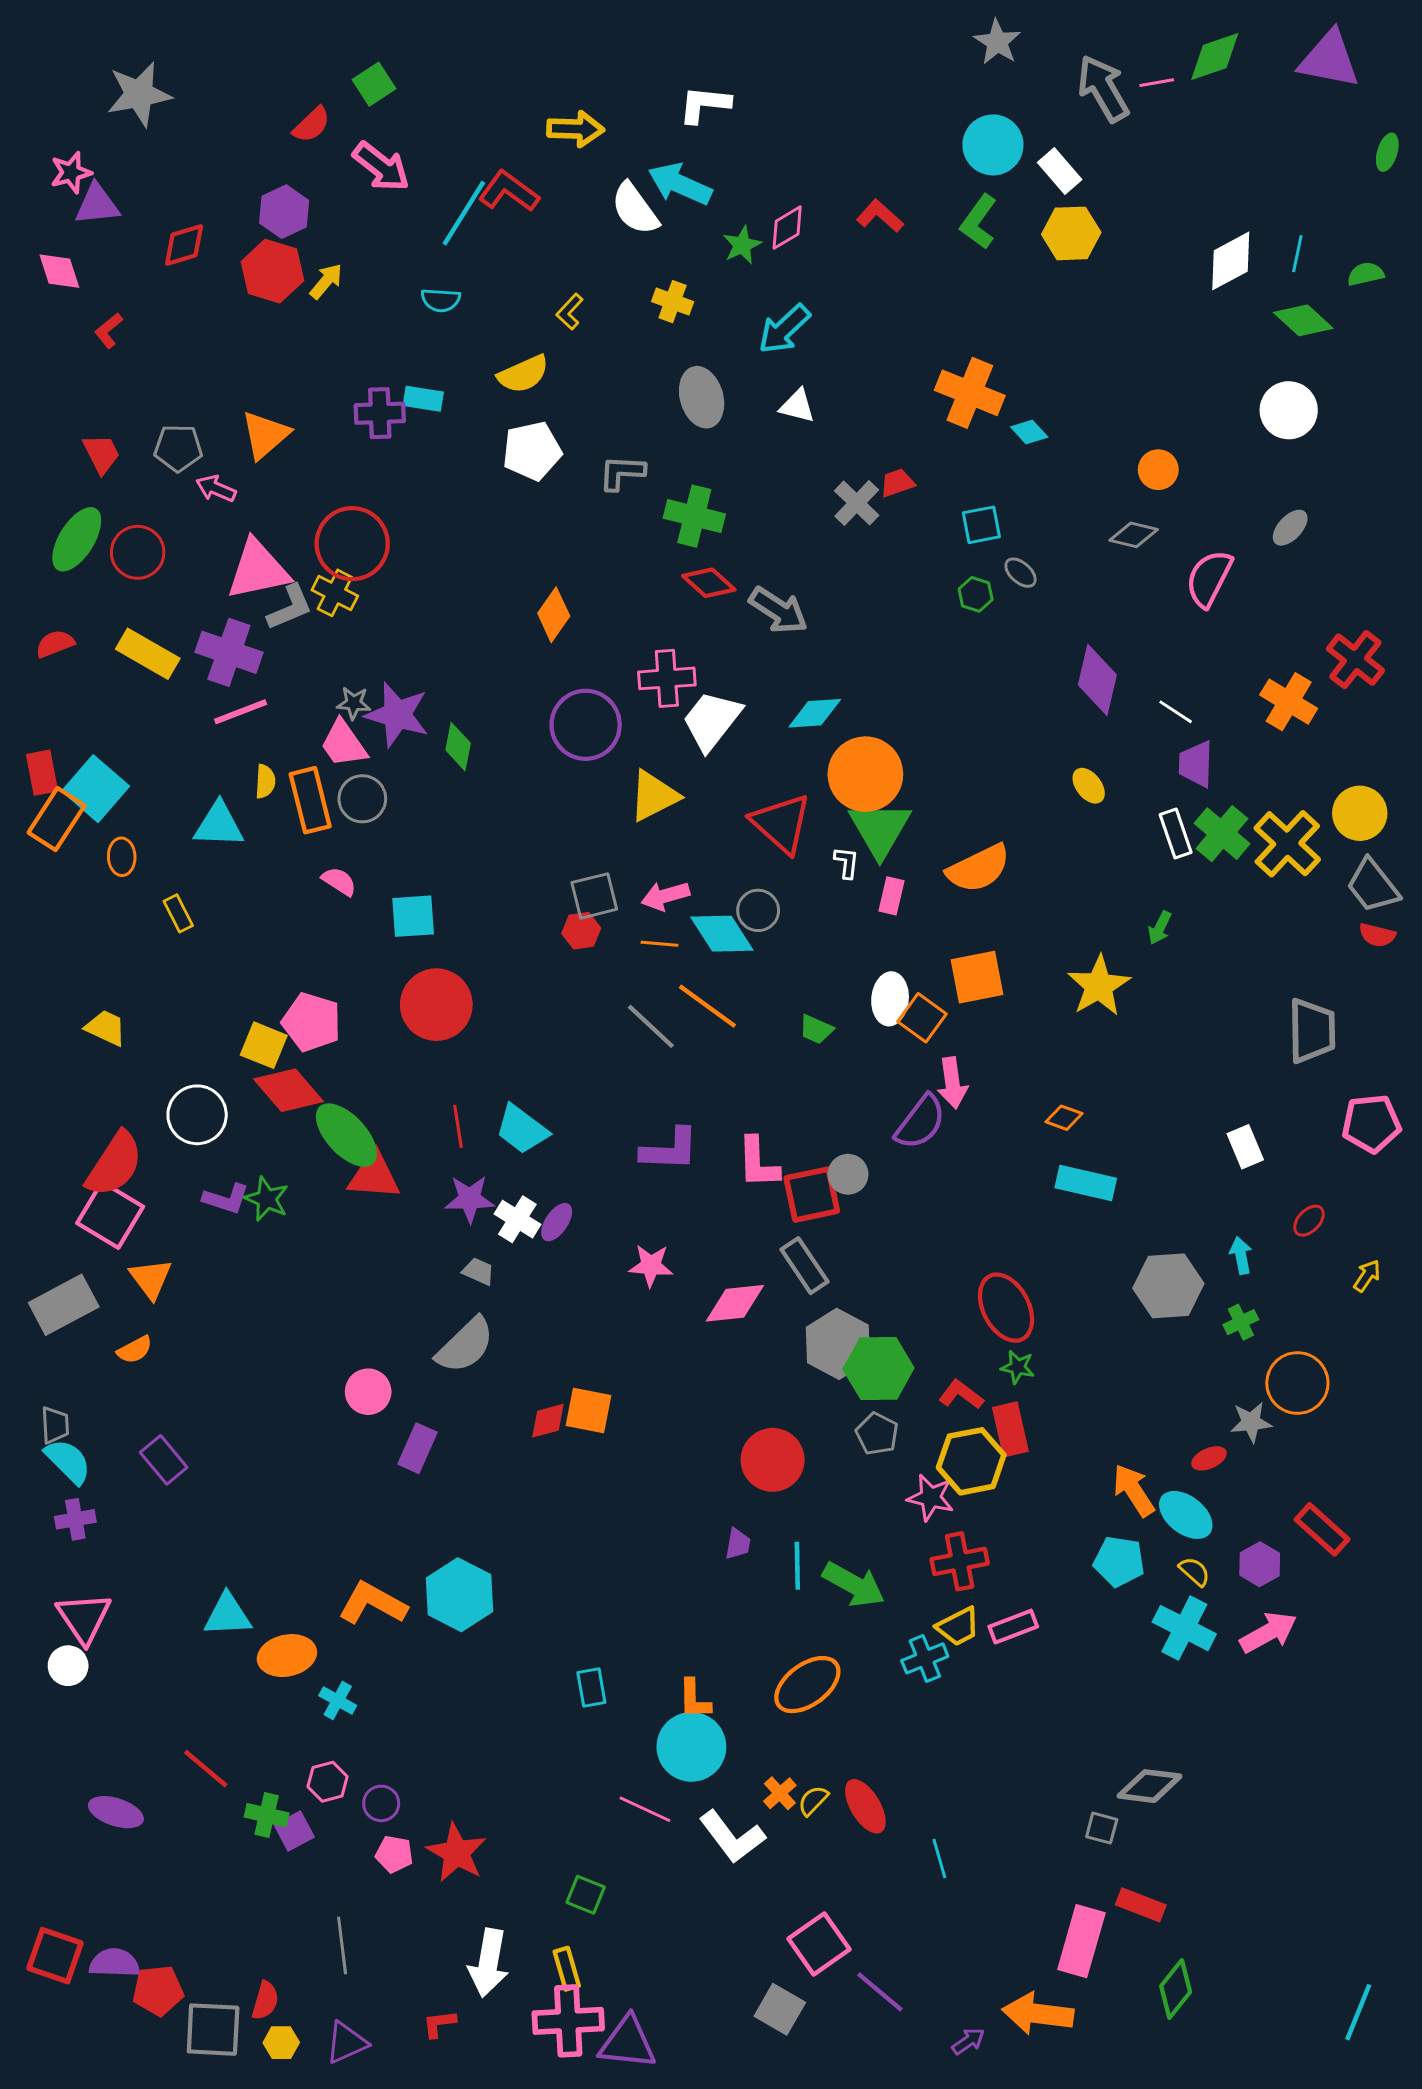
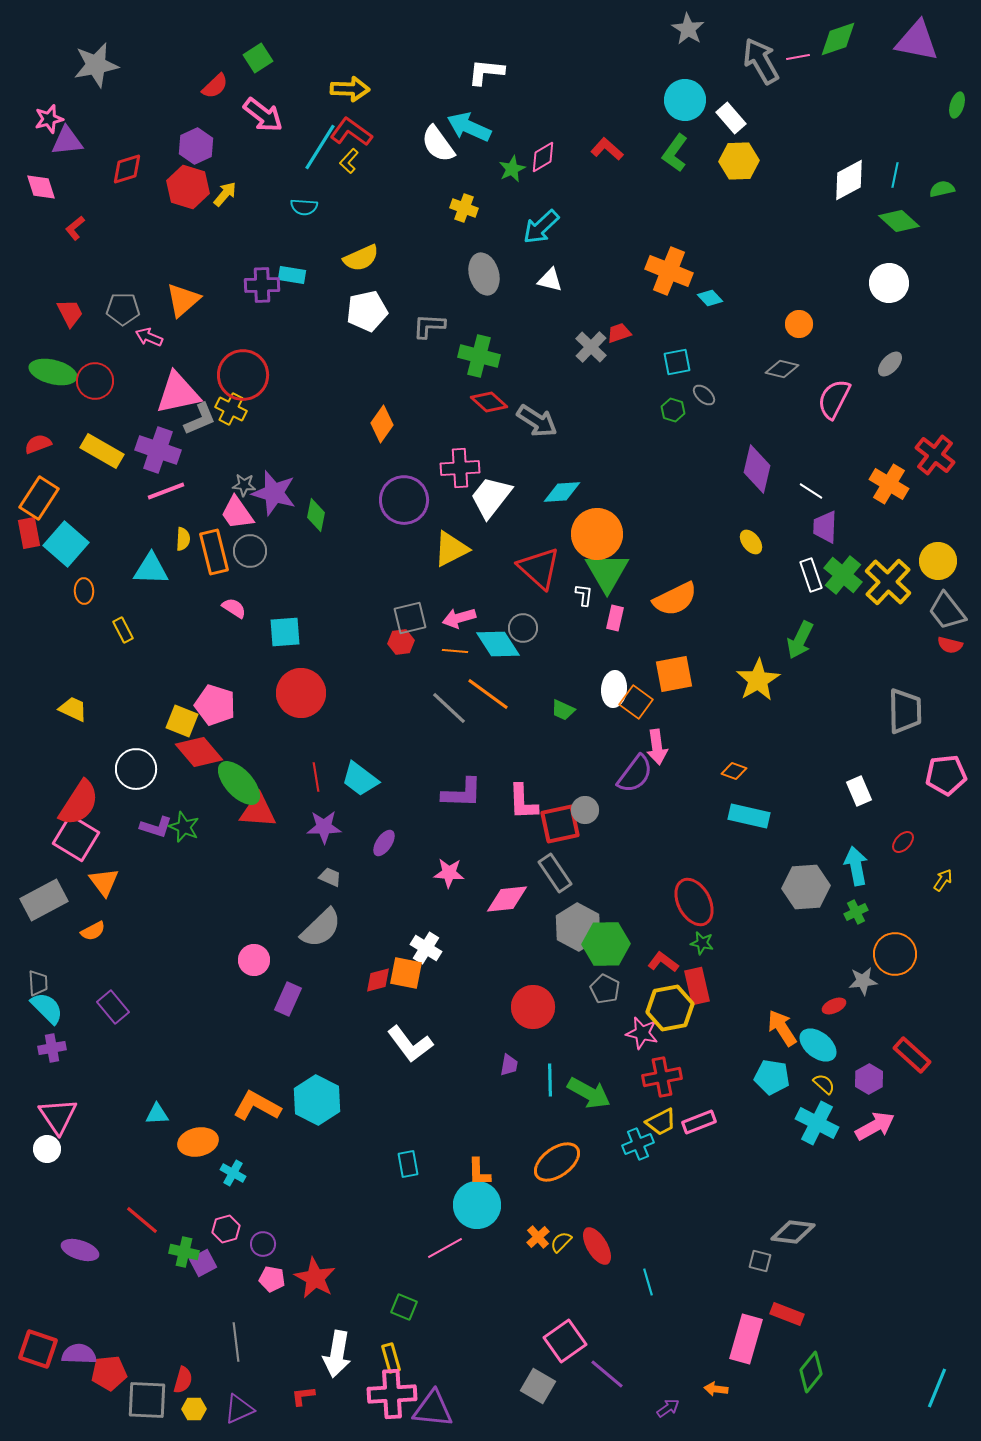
yellow arrow: (575, 129) -> (350, 89), moved
yellow L-shape: (570, 312) -> (349, 161), moved
green ellipse: (77, 539) -> (53, 372), turned 72
orange rectangle: (56, 819) -> (39, 498), moved
green arrow: (1160, 928) -> (800, 640), size x1.6
white cross: (517, 1219) -> (426, 948), moved
cyan arrow: (1241, 1255) -> (856, 866), size x1.5
cyan triangle: (228, 1615) -> (157, 1114), size x0.7
pink line: (645, 1809) -> (445, 1248), turned -54
white L-shape: (732, 1837) -> (410, 1044), moved
orange arrow: (1038, 2014) -> (716, 1389), size x0.5

